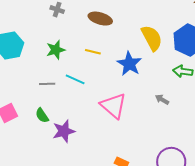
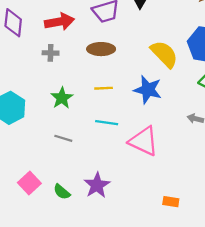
cyan line: (75, 79) -> (107, 123), moved
gray line: (47, 84) -> (63, 138), turned 35
green semicircle: (42, 115) -> (62, 192), moved

